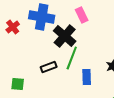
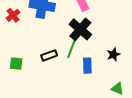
black cross: (65, 36) -> (80, 29), moved
green square: (18, 84) -> (16, 64), moved

